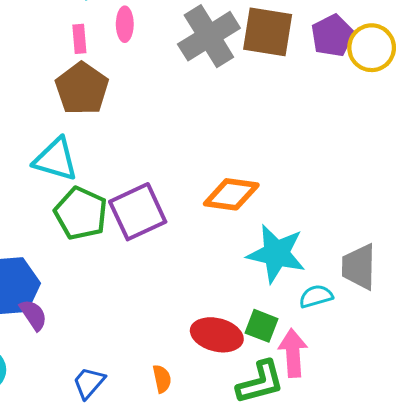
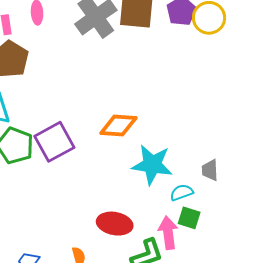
gray trapezoid: (359, 267) -> (210, 170), size x0.7
green square: (261, 326) -> (189, 218), moved

